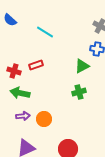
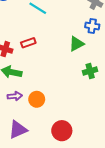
green cross: (79, 92) -> (90, 71), moved

